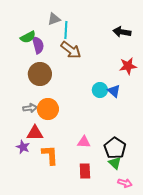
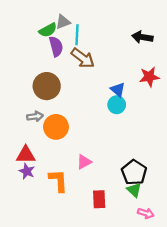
green semicircle: (28, 37) -> (48, 30), moved
purple semicircle: (38, 45) -> (56, 46), moved
blue triangle: (114, 91) -> (118, 90), moved
gray arrow: (30, 108) -> (35, 116), moved
red triangle: (35, 133) -> (26, 155), moved
pink triangle: (84, 142) -> (84, 162), moved, turned -32

